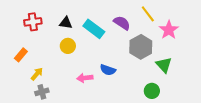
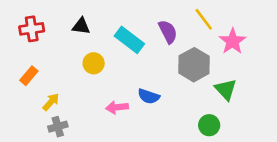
red cross: (33, 22) -> (32, 29), moved
black triangle: (66, 23) -> (81, 26), moved
purple semicircle: (122, 23) -> (168, 32), turned 30

